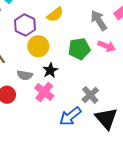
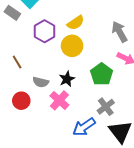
yellow circle: (38, 46) -> (72, 46), moved
green pentagon: (79, 49) -> (102, 74), moved, turned -30

